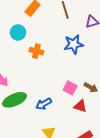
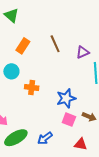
blue star: (74, 44) -> (66, 98), moved
red triangle: (80, 106) -> (81, 144), moved

